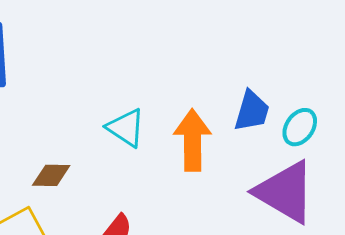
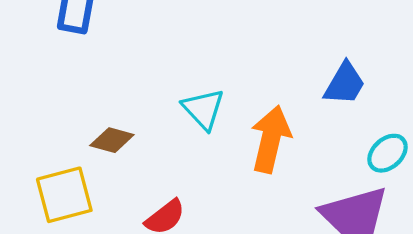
blue trapezoid: (252, 111) -> (345, 84), moved

